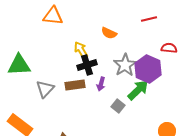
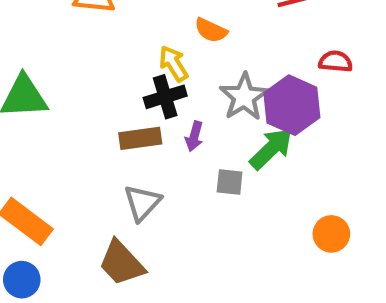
yellow arrow: (81, 50) -> (173, 64), moved
gray triangle: (45, 89) -> (142, 203), moved
gray square: (118, 106) -> (230, 182), turned -32

